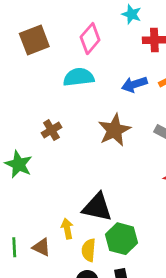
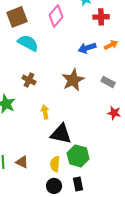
cyan semicircle: (79, 77) -> (28, 43), moved, turned 35
brown cross: (51, 130) -> (29, 80), turned -32
yellow arrow: (67, 229) -> (45, 112), moved

